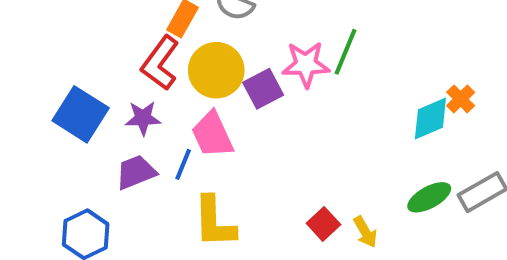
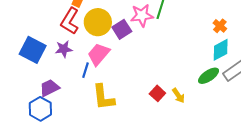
cyan diamond: (430, 118) -> (221, 50), moved
pink trapezoid: (212, 135) -> (99, 54), turned 70
purple trapezoid: (136, 172) -> (49, 88), moved

